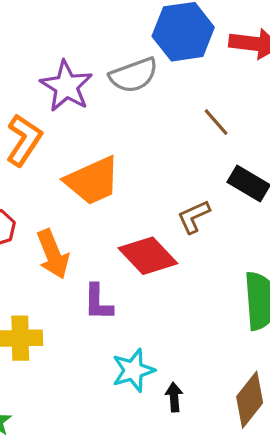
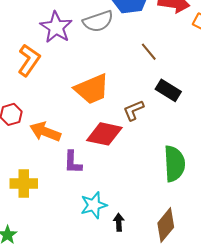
orange trapezoid: (92, 181) -> (92, 89), moved
orange arrow: (53, 254) -> (45, 132), turned 132
red diamond: (148, 256) -> (104, 134), turned -36

